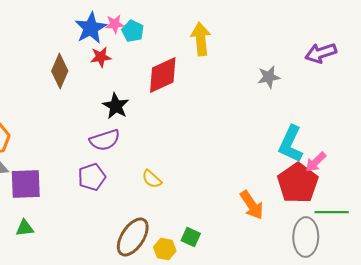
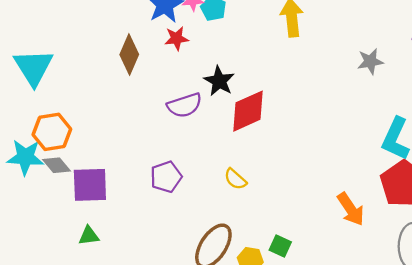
red diamond: (163, 75) -> (248, 111), moved
black star: (116, 106) -> (219, 81), moved
purple semicircle: (105, 140) -> (185, 105), moved

